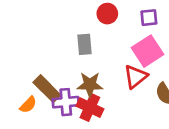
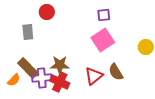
red circle: (107, 14) -> (47, 12), moved
gray rectangle: (84, 44) -> (28, 32), moved
red triangle: (135, 77) -> (94, 76), moved

